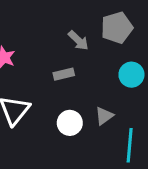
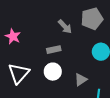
white circle: (70, 123) -> (53, 72), moved

